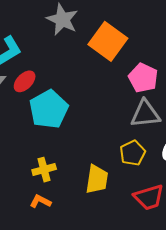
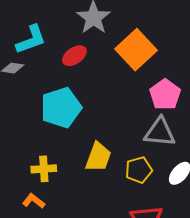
red ellipse: (25, 81) -> (74, 56), moved
yellow trapezoid: (97, 179) -> (98, 157), moved

